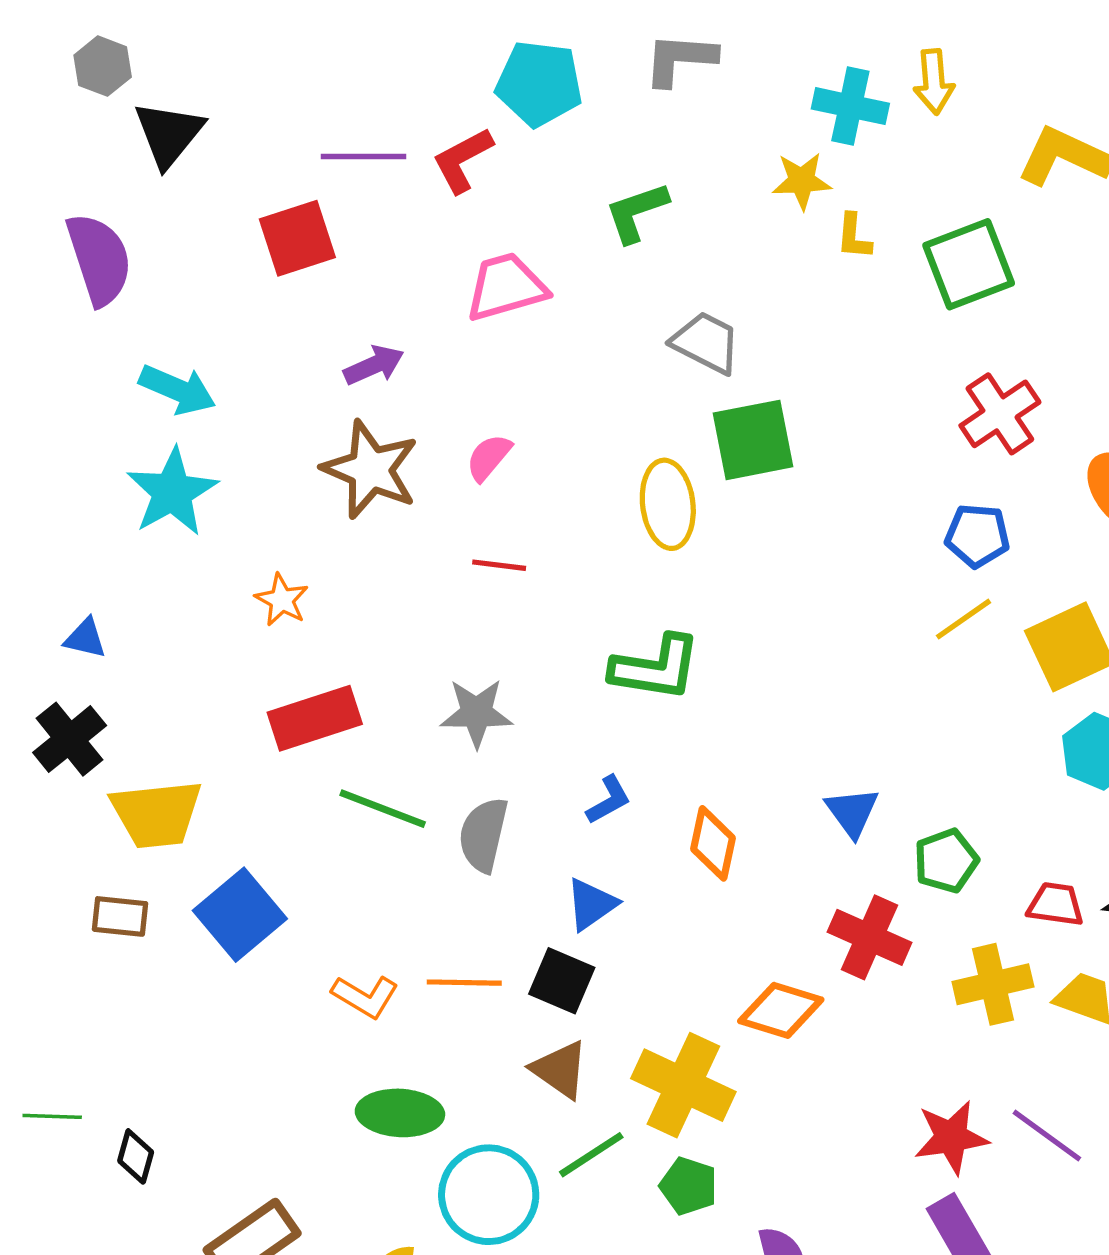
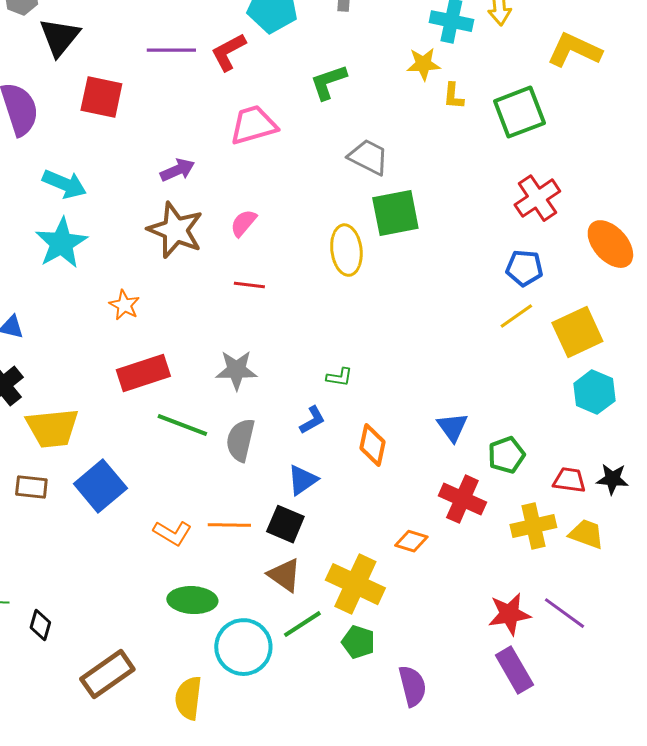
red square: (297, 238) -> (101, 97), moved, turned 30
green L-shape: (656, 668) -> (339, 377), moved, size x0.5
orange diamond: (781, 1010) -> (411, 541), size x0.7

